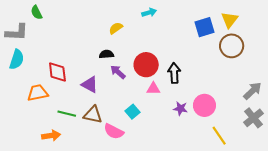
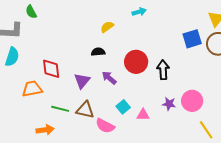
blue square: (204, 27) -> (192, 39), moved
purple arrow: (118, 72) -> (109, 78), moved
purple triangle: (90, 85) -> (82, 81), turned 42
pink triangle: (153, 89) -> (143, 115), moved

